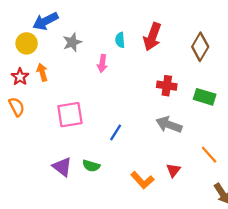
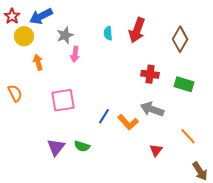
pink arrow: (102, 63) -> (75, 54), moved
red star: (20, 77) -> (12, 16), moved
purple triangle: (62, 167) -> (56, 147), turned 30
orange L-shape: (142, 180) -> (128, 122), moved

